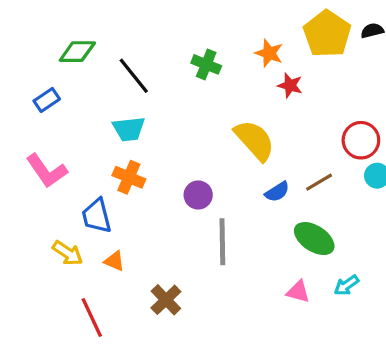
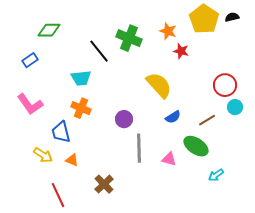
green cross: (206, 64) -> (129, 38), size x1.4
black line: (134, 76) -> (99, 51), moved
brown line: (319, 182) -> (207, 120), moved
pink triangle: (298, 292) -> (169, 159), moved

